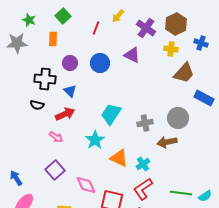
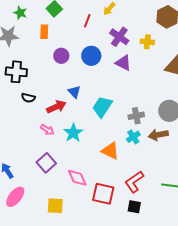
purple cross: (146, 28) -> (119, 37), moved
yellow cross: (171, 49) -> (147, 42), moved
purple triangle: (132, 55) -> (123, 63), moved
black cross: (45, 79) -> (16, 72), moved
blue triangle: (70, 91) -> (74, 92), moved
cyan star: (95, 140) -> (73, 133), moved
cyan cross: (143, 164) -> (133, 137), moved

